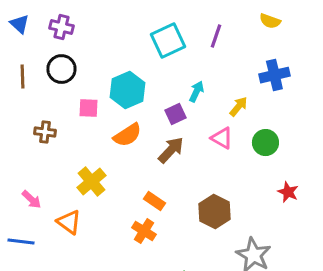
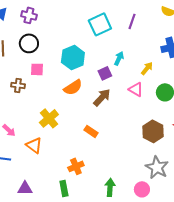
pink square: (88, 108) -> (37, 69), moved
brown hexagon: (214, 212) -> (153, 131), moved
orange cross: (144, 231) -> (76, 166), moved, turned 35

